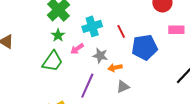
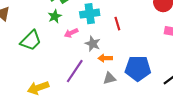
blue pentagon: (145, 47) -> (138, 68), moved
green trapezoid: (53, 61) -> (31, 41), moved

